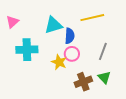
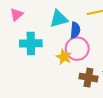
pink circle: (72, 54) -> (77, 49), size x1.5
brown cross: (83, 82) -> (88, 78), turned 30

